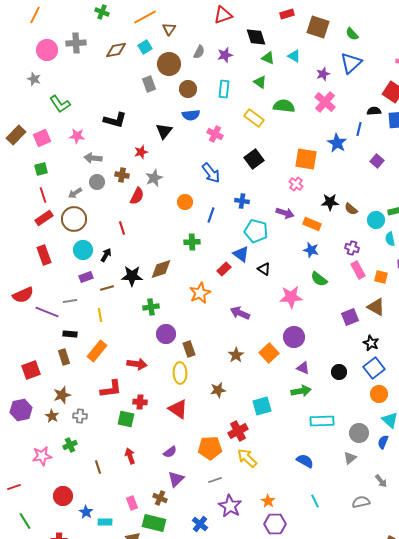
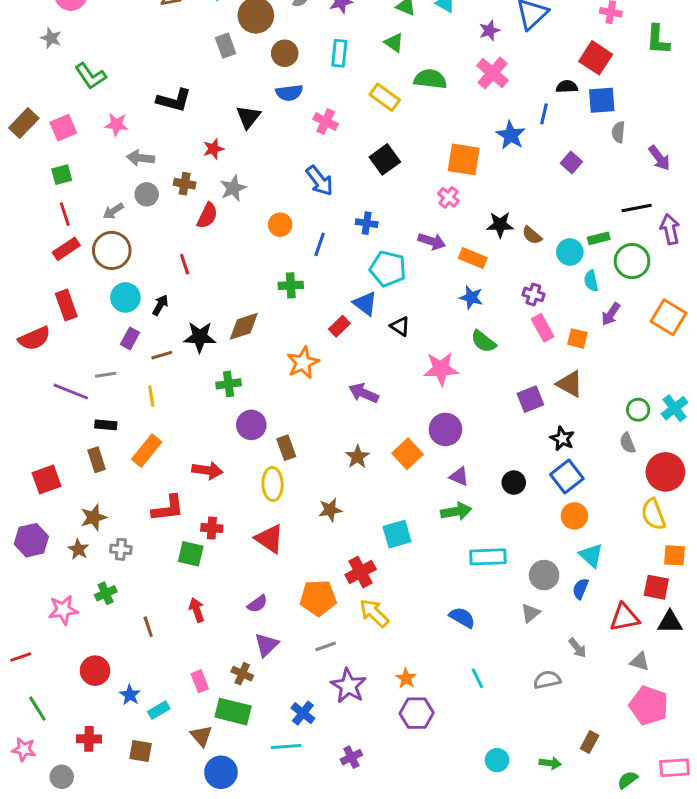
purple rectangle: (86, 277) -> (130, 338), turned -40
red semicircle: (23, 295) -> (34, 338), moved
cyan rectangle: (105, 522) -> (159, 710), turned -32

